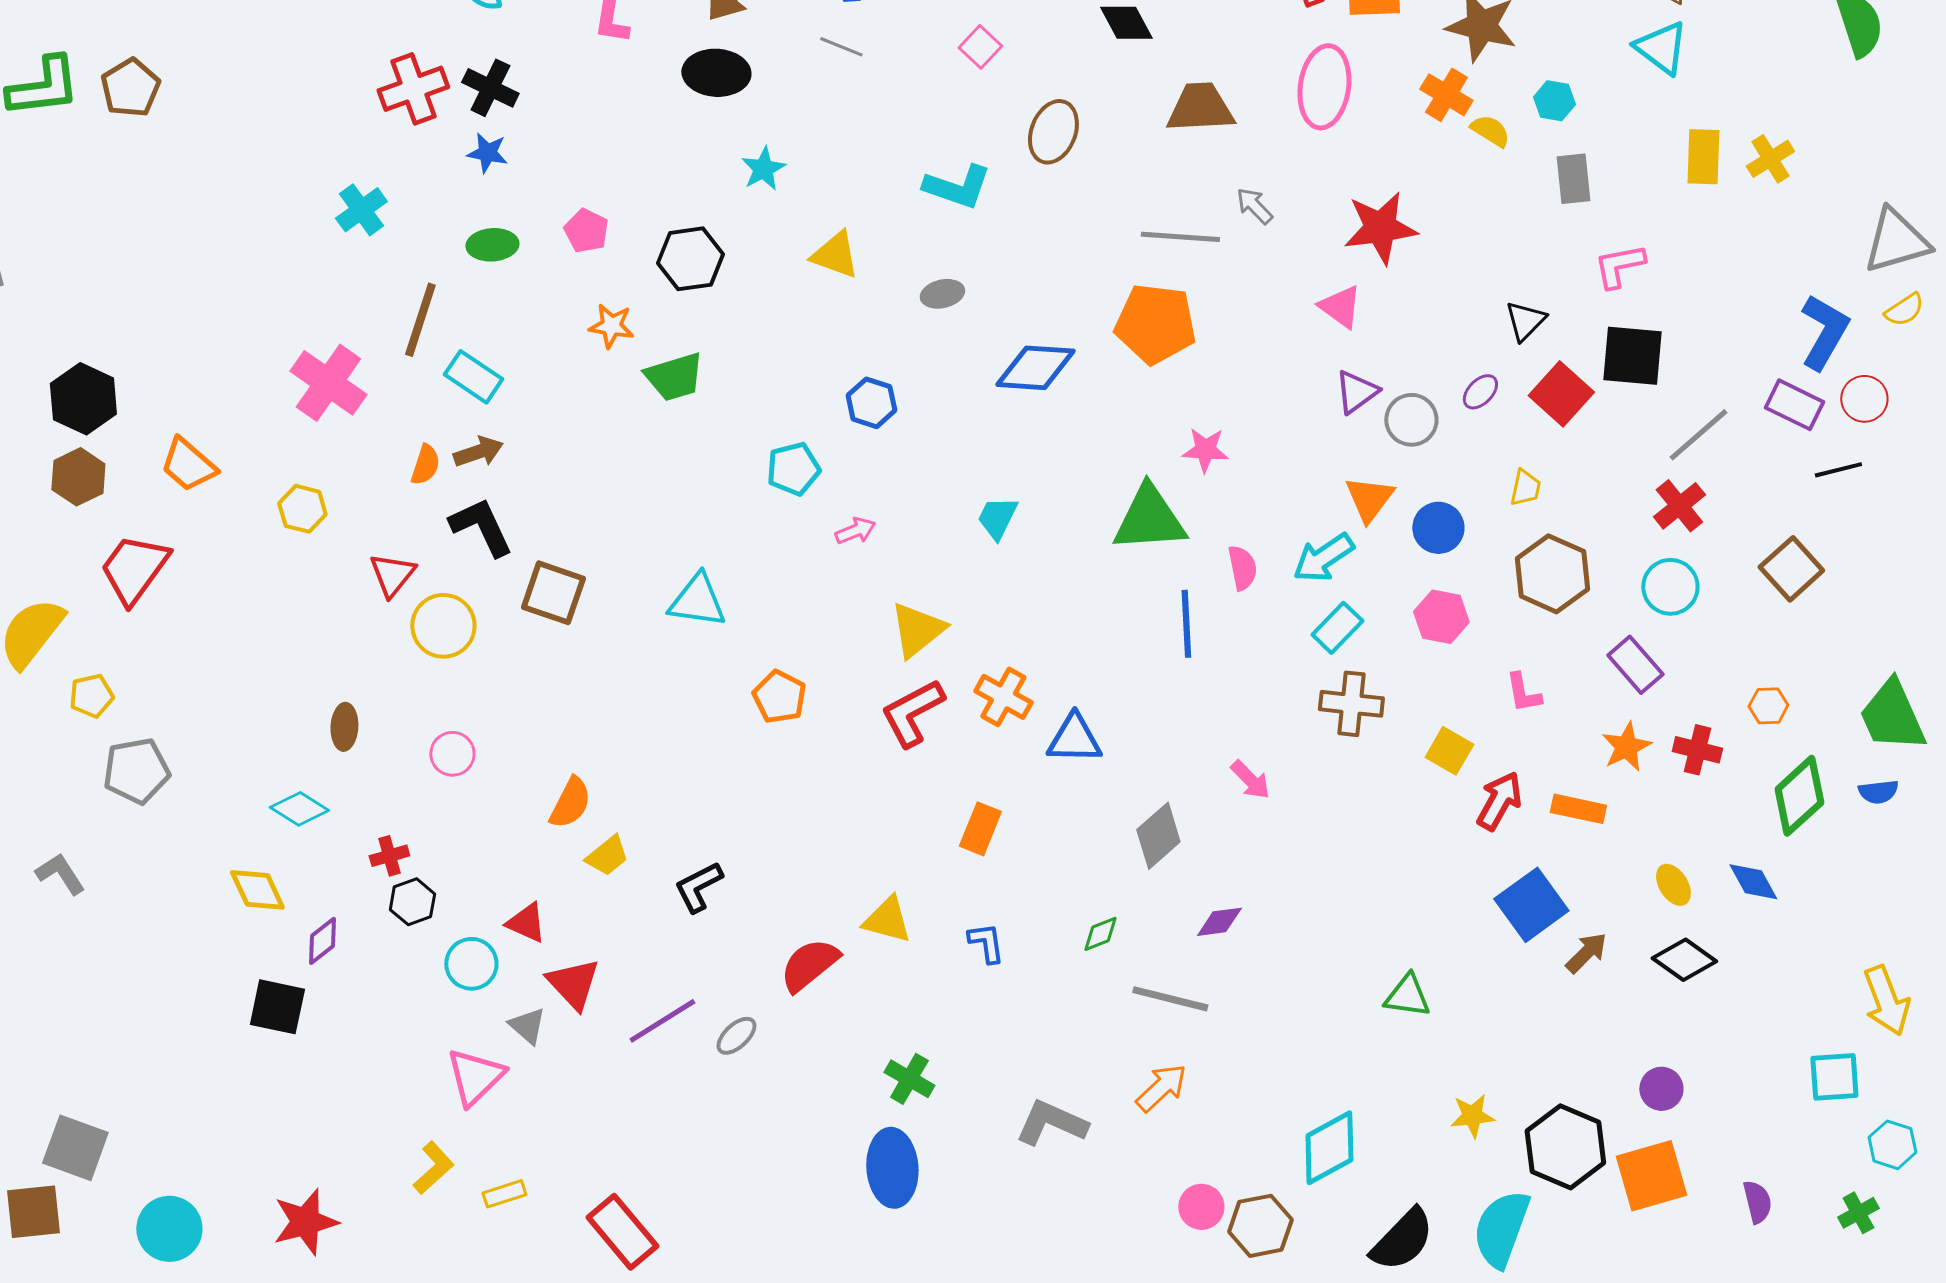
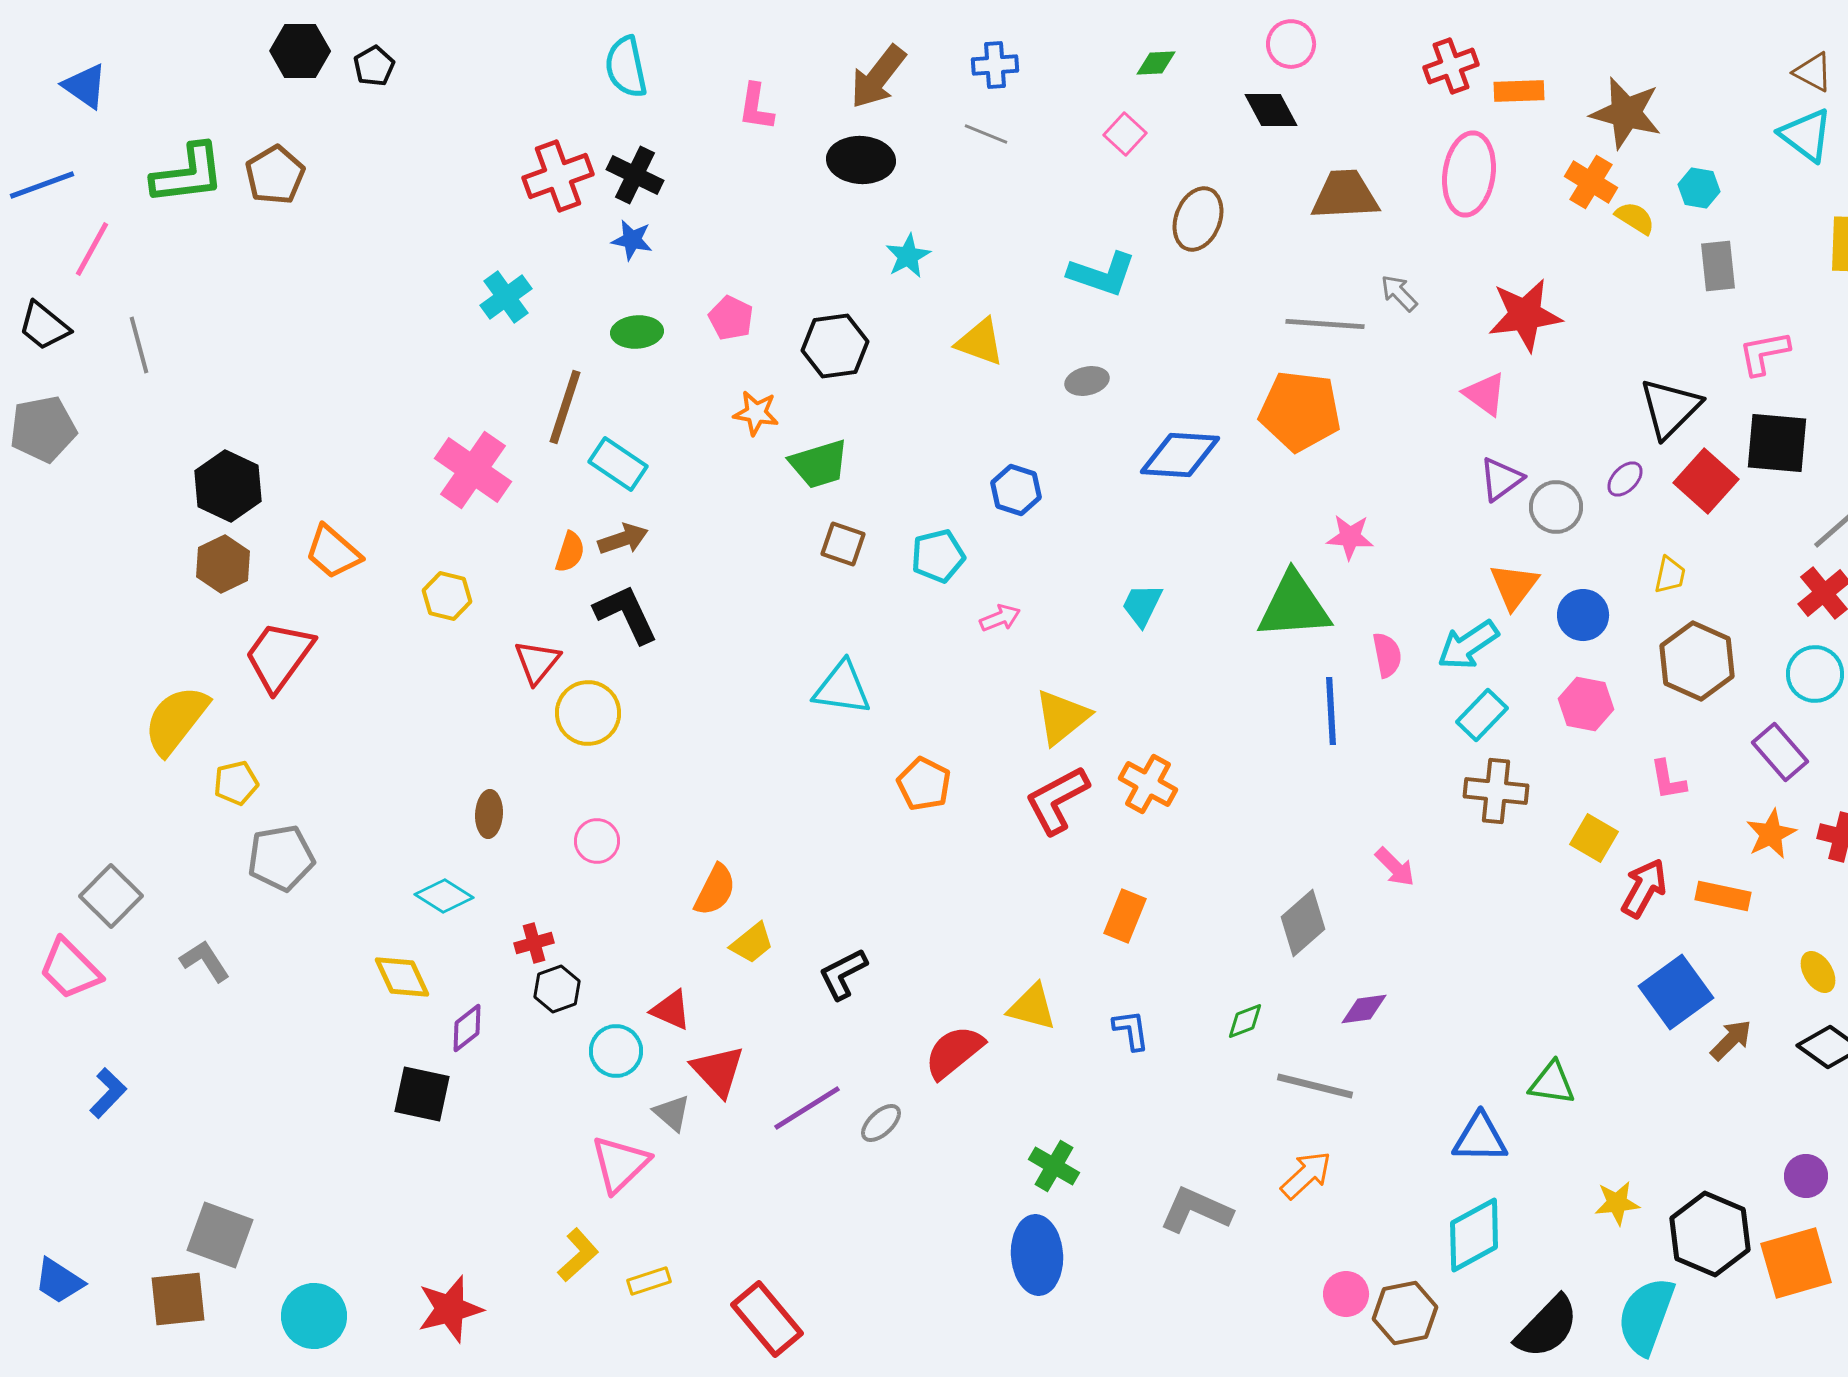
black triangle: (1525, 321) -> (1670, 408), size x1.5
brown square: (553, 593) -> (843, 544), moved, size x0.7
blue triangle: (1074, 739) -> (1480, 1138), moved

